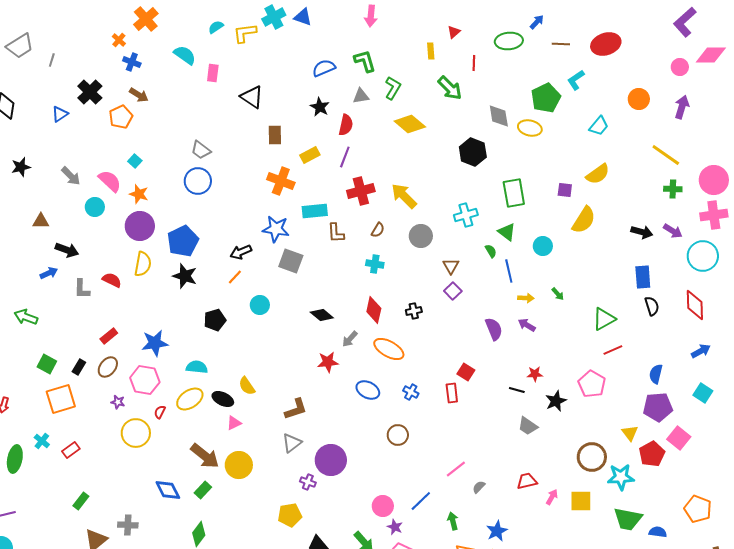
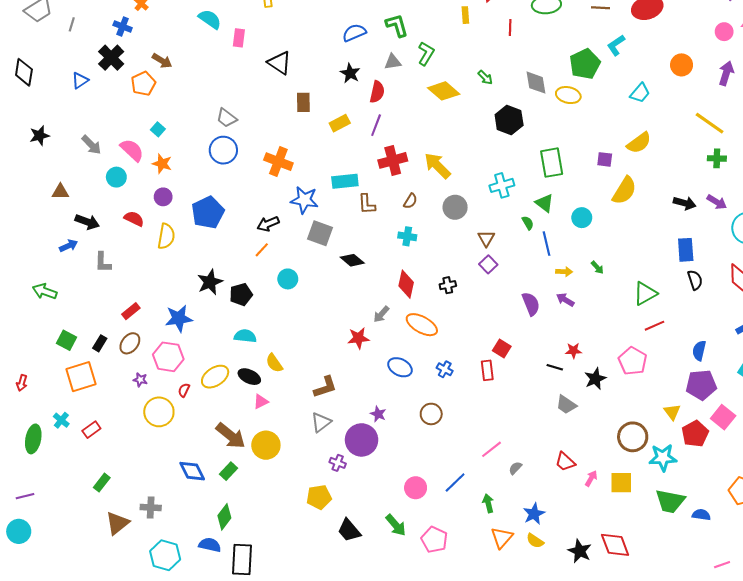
blue cross: (132, 62) -> (123, 26), moved
green arrow: (450, 88) -> (485, 77), moved, size x0.6
orange cross: (281, 181) -> (278, 162), moved
purple circle: (140, 226) -> (163, 197), size x0.6
black star: (185, 276) -> (210, 282), moved, turned 30
red semicircle: (112, 280) -> (134, 219), moved
black diamond: (322, 315) -> (352, 260), moved
cyan semicircle: (197, 367) -> (245, 336), moved
red trapezoid: (527, 481) -> (565, 462), turned -125
purple star: (395, 527) -> (378, 414), moved

